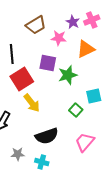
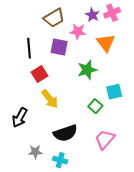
orange triangle: (86, 49) -> (106, 43), turned -42
purple square: (48, 63) -> (59, 47), moved
red square: (22, 79) -> (39, 74), size x0.7

